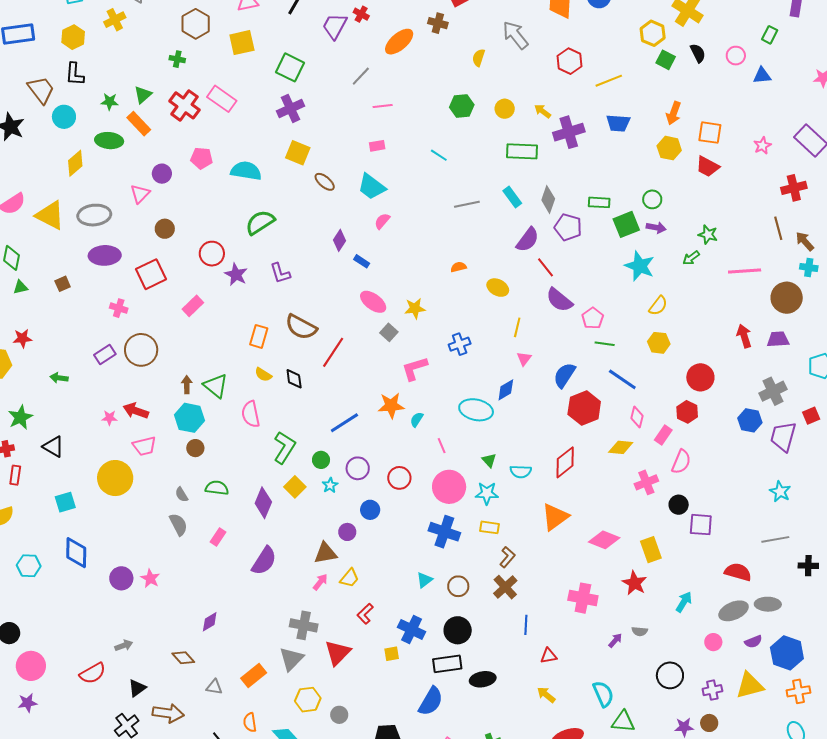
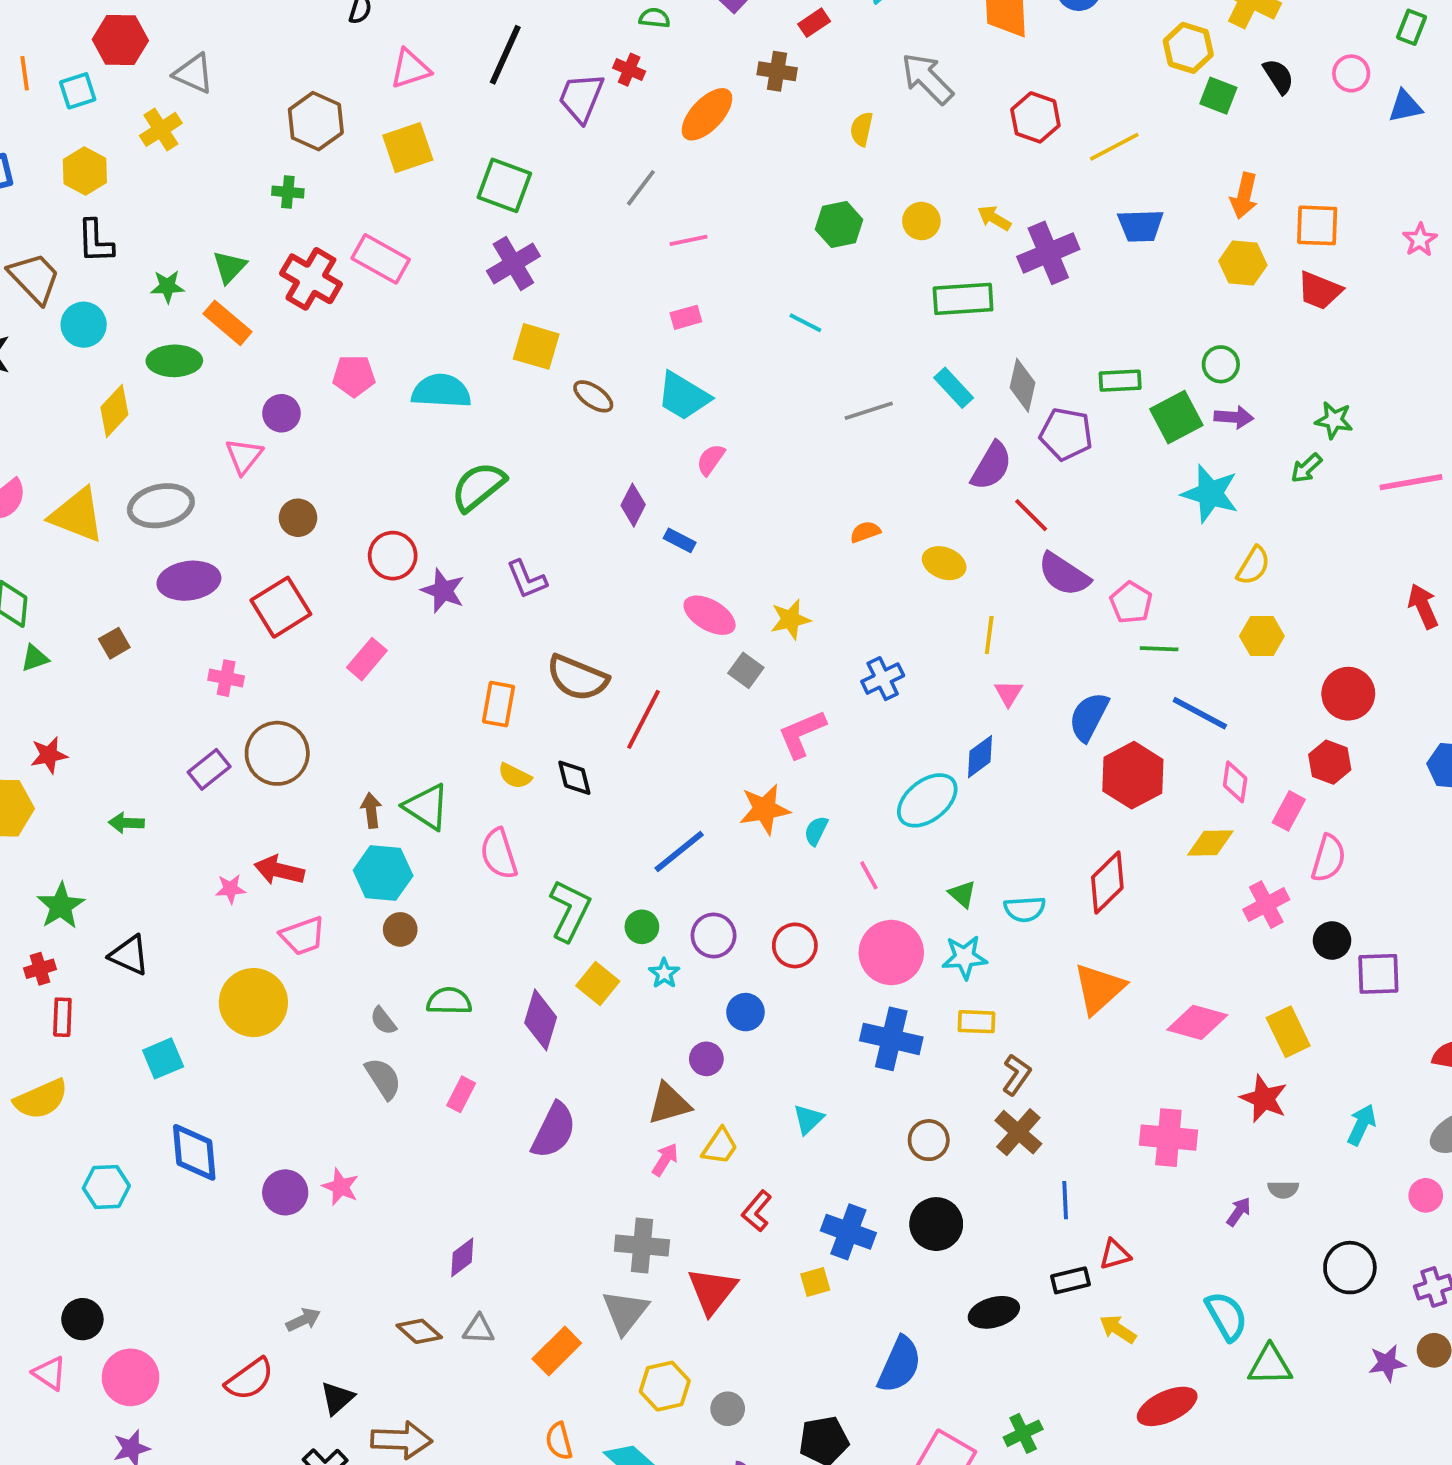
cyan ellipse: (476, 410) -> (927, 800), turned -44
cyan triangle: (424, 580) -> (808, 1119), moved
black rectangle: (447, 664) -> (1070, 1280), moved, size x0.7
gray triangle: (214, 687) -> (479, 1329), moved

